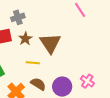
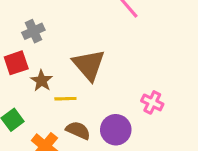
brown star: (25, 39) -> (42, 81), moved
pink cross: (87, 81) -> (152, 102), moved

